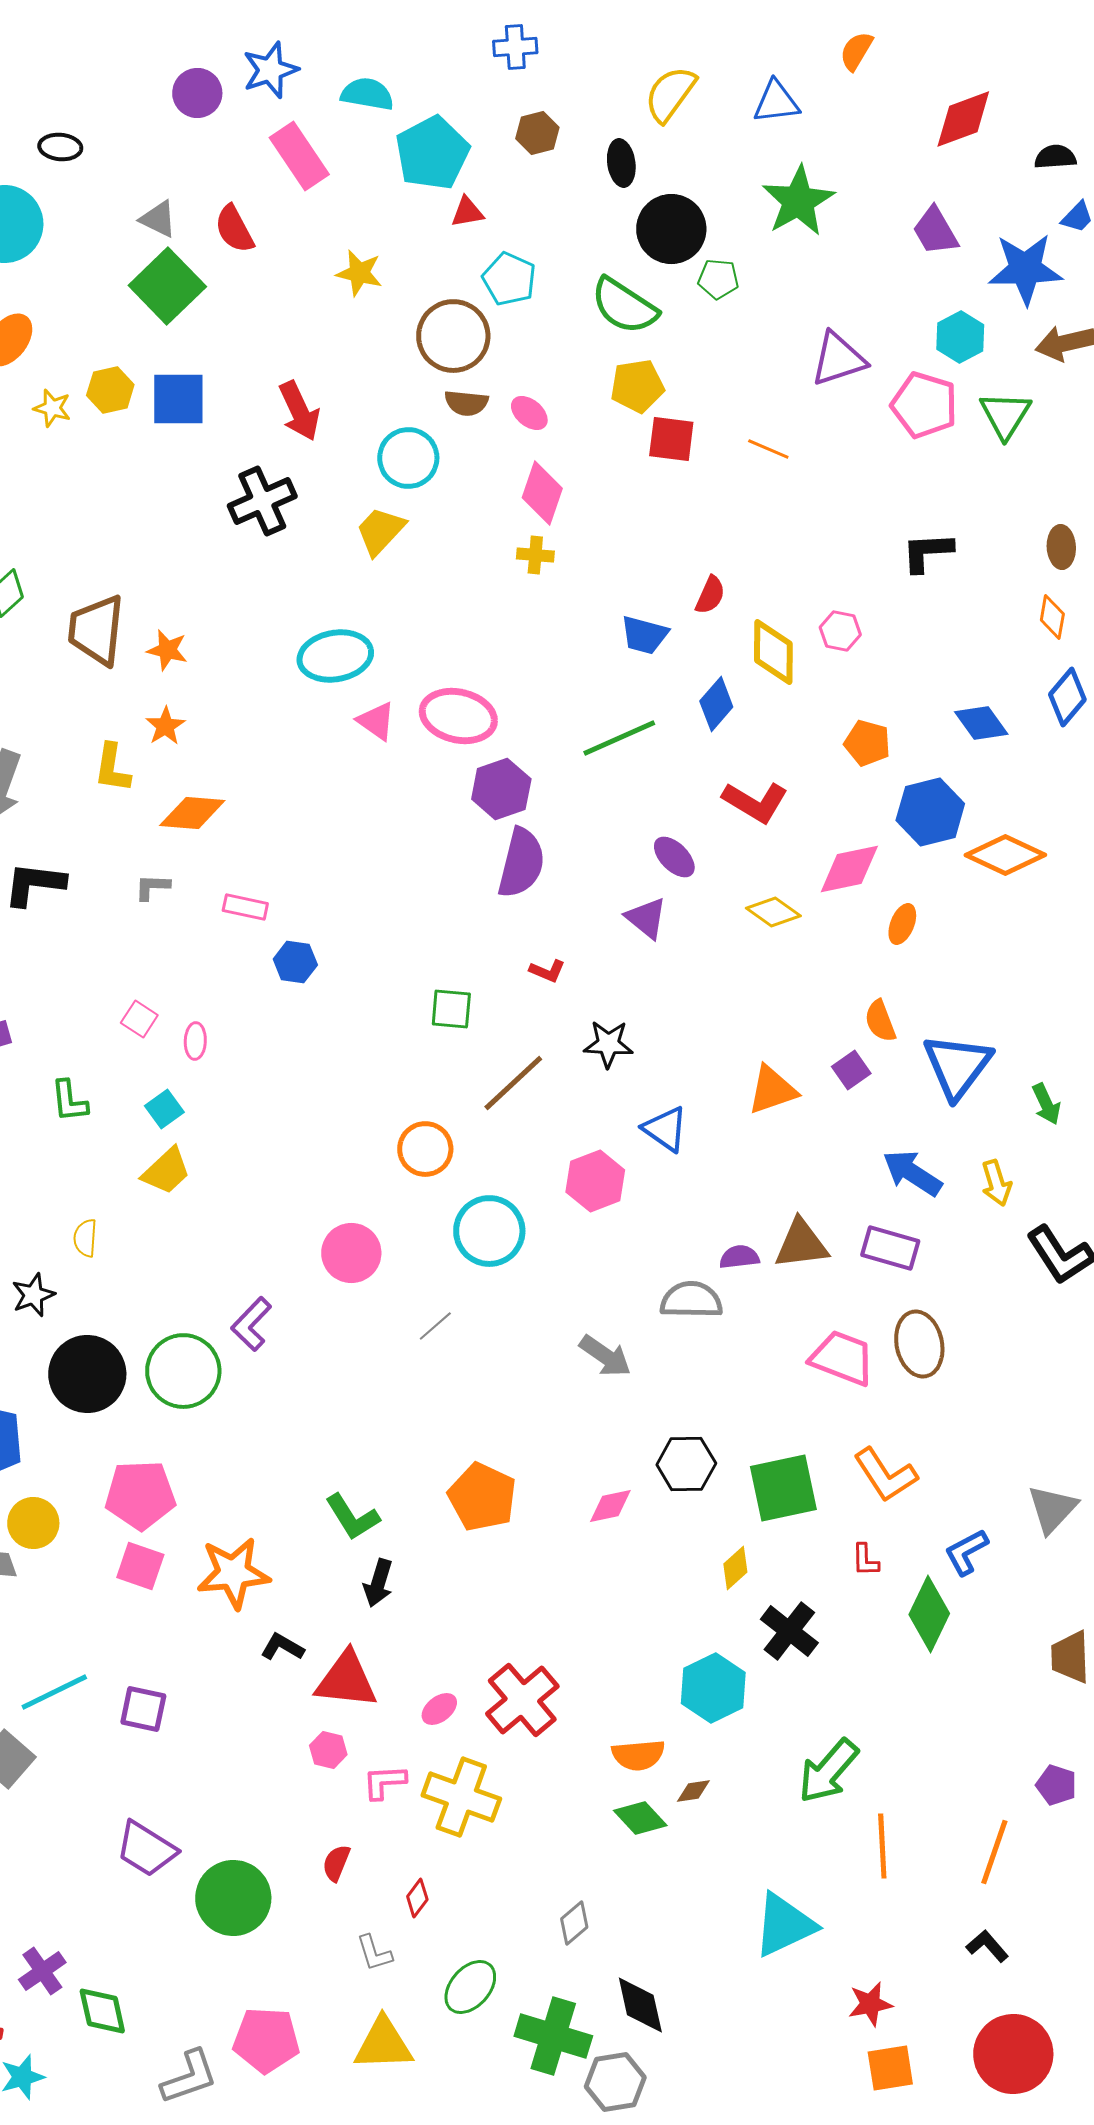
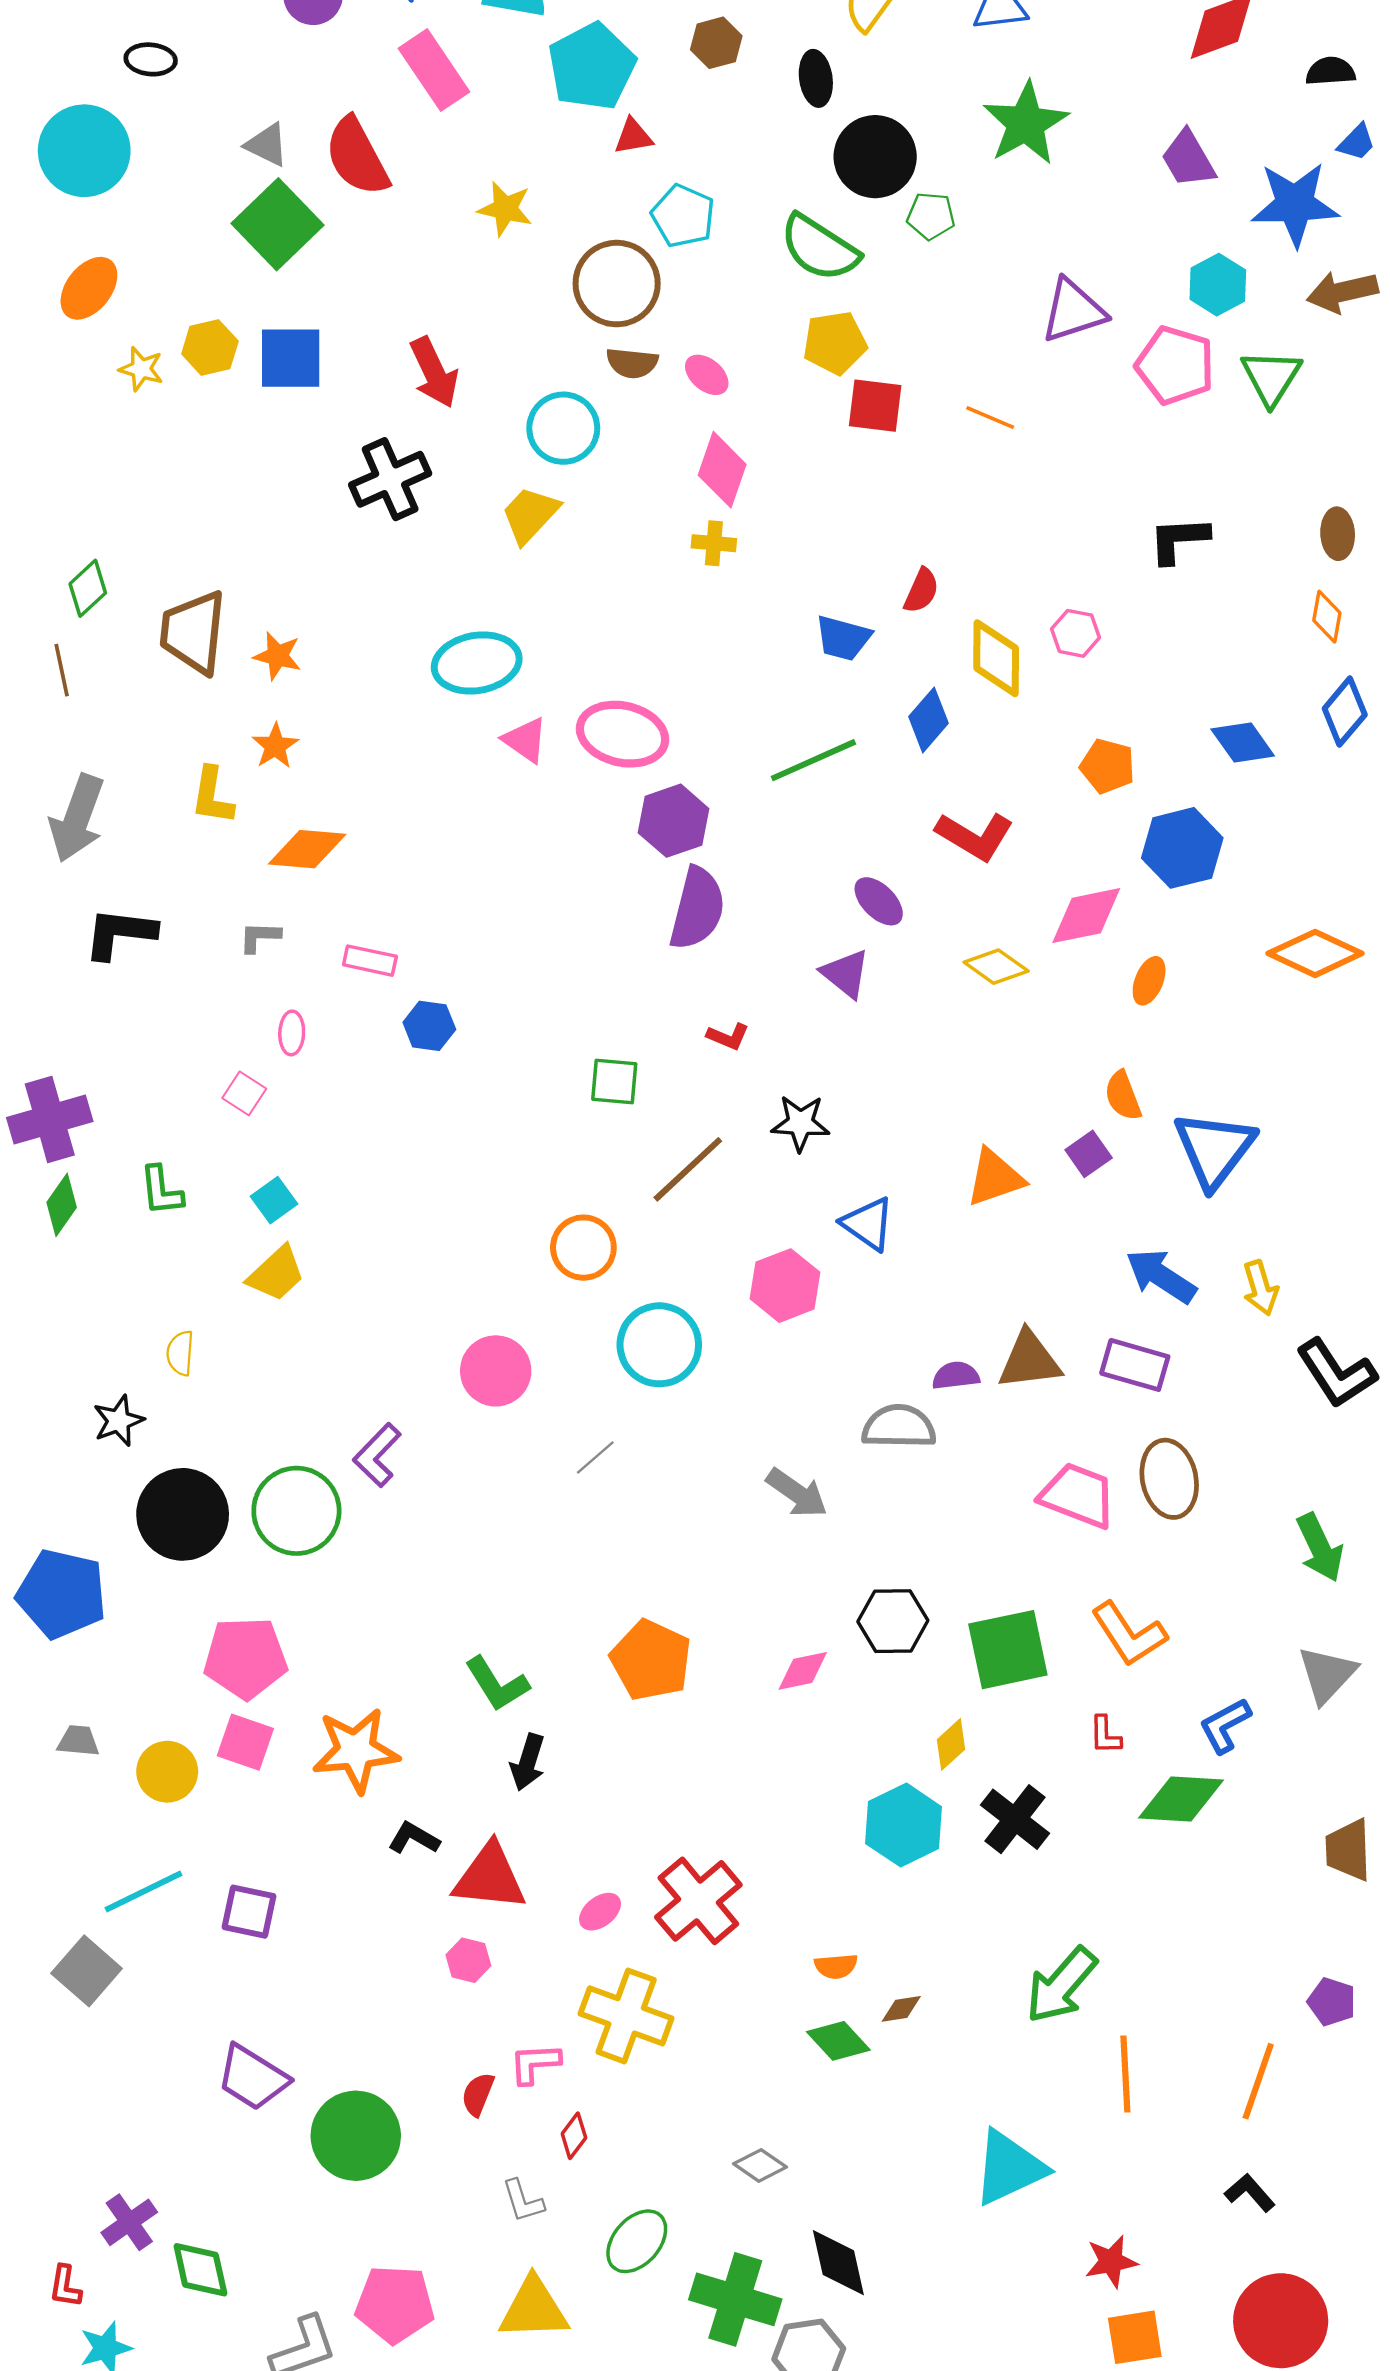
red semicircle: (234, 229) -> (357, 157), size x1.4
orange diamond: (1005, 855) -> (1315, 953), moved
pink ellipse: (195, 1041) -> (292, 1033), moved
green arrow: (1046, 1104) -> (1320, 1548), moved, size x1.4
yellow circle: (33, 1523) -> (167, 1772), moved
green diamond: (929, 1614) -> (1181, 1799), turned 68
cyan hexagon: (713, 1688) -> (904, 1825), moved
orange semicircle: (638, 1755) -> (836, 1966), size x0.7
pink L-shape: (384, 1782) -> (535, 2063), moved
gray diamond: (574, 1923) -> (760, 2165), turned 75

